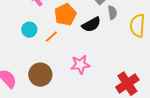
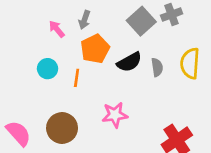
gray semicircle: (112, 13) -> (157, 67), moved
orange line: (51, 37) -> (77, 78), turned -40

